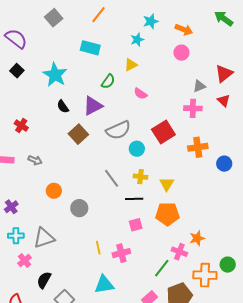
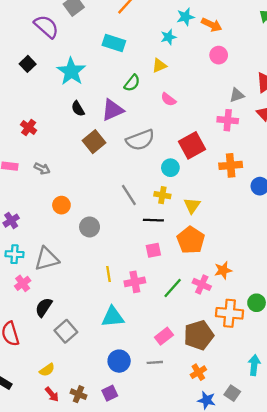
orange arrow: (184, 30) -> (212, 25), moved
purple semicircle: (16, 39) -> (46, 27), moved
cyan circle: (137, 149) -> (170, 168), moved
orange pentagon: (167, 214) -> (191, 240), turned 30
green line: (162, 268) -> (173, 288), moved

